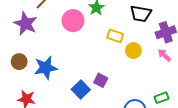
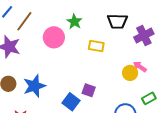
yellow circle: (133, 51) -> (130, 73), moved
pink arrow: (164, 55) -> (140, 67), moved

